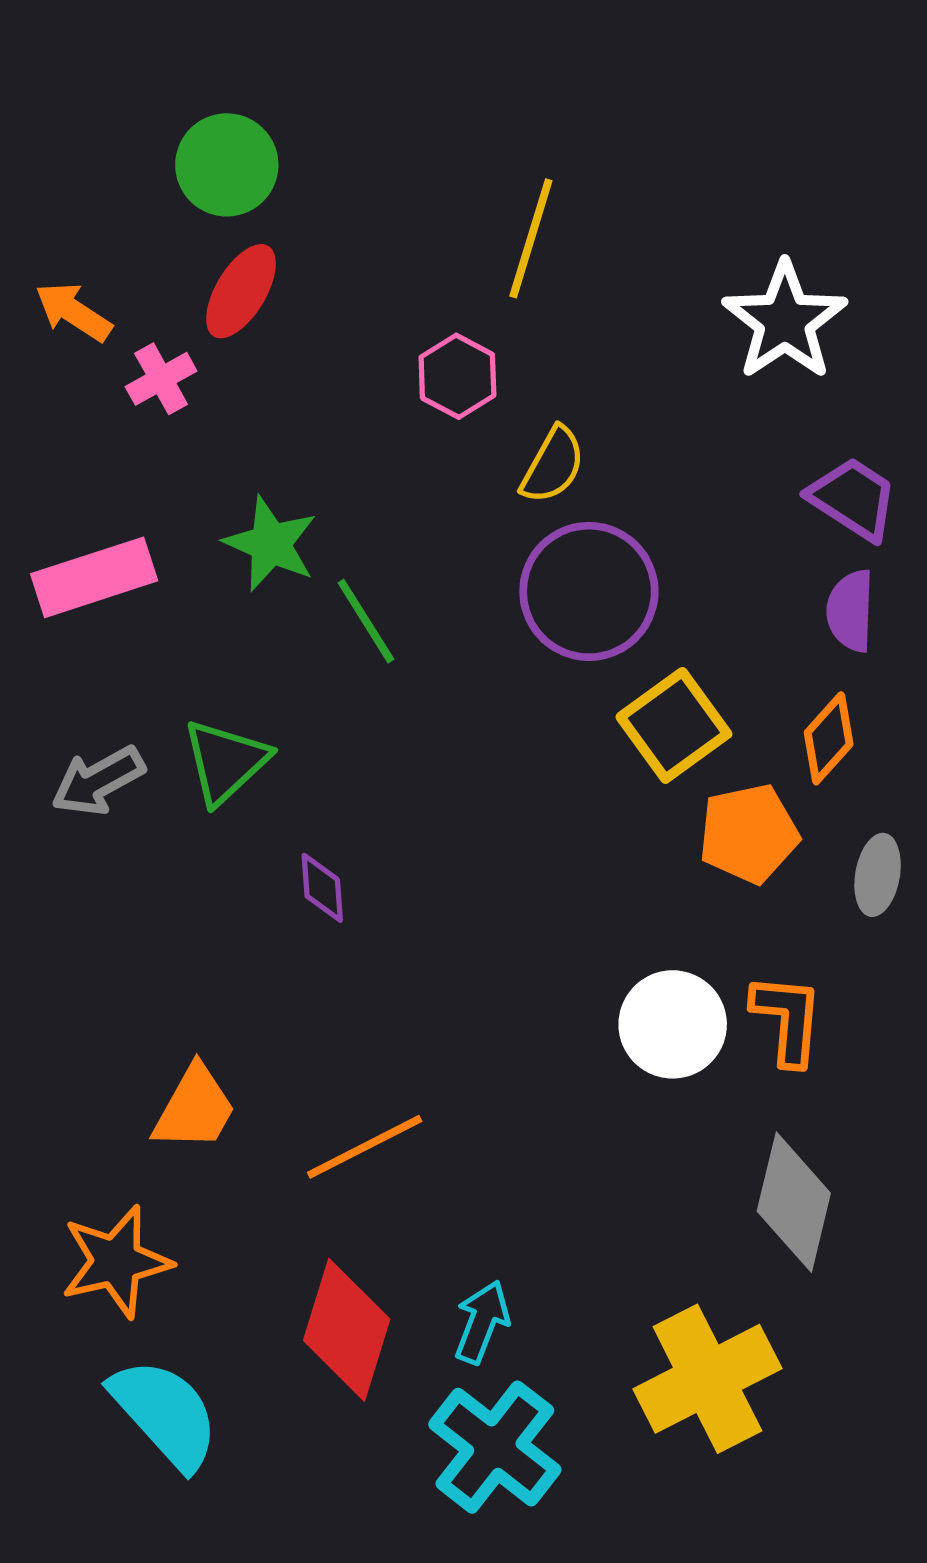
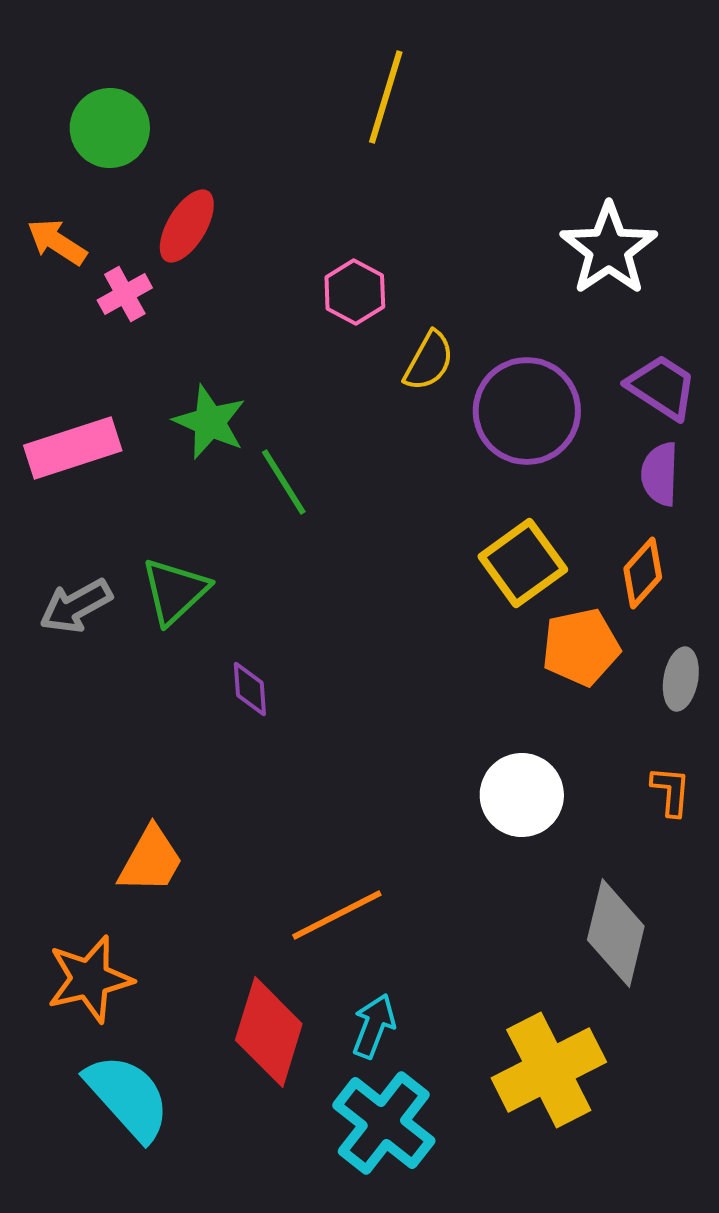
green circle: (227, 165) -> (110, 128), moved
yellow line: (531, 238) -> (386, 97), moved
purple circle: (589, 591) -> (527, 411), moved
orange L-shape: (787, 1019) -> (671, 791), moved, size x0.7
orange line: (365, 1147) -> (337, 915), moved

